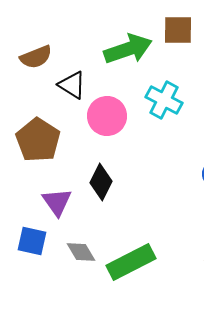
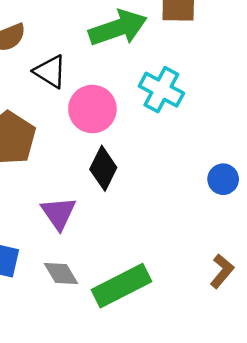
black diamond: (101, 182) -> (103, 168), moved
purple triangle: (57, 202) -> (59, 213), moved

